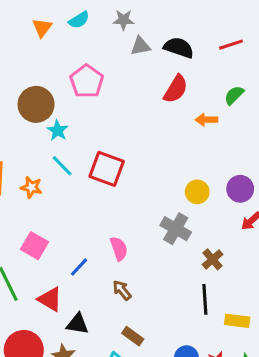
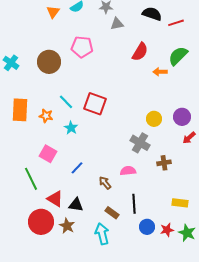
black semicircle: (179, 48) -> (152, 14), moved
pink pentagon: (87, 81) -> (82, 47), turned -30
green semicircle: (234, 95) -> (178, 56), size x1.5
cyan star: (58, 130) -> (71, 128), moved
pink semicircle: (119, 249) -> (128, 171), moved, turned -77
brown cross: (213, 259) -> (164, 163), turned 32
red triangle: (50, 299) -> (55, 199), moved
black line: (205, 299) -> (134, 204), moved

